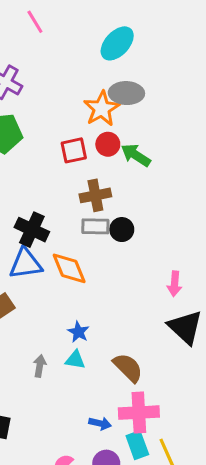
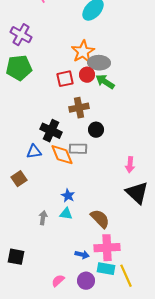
gray ellipse: (126, 93) -> (99, 63), moved
gray rectangle: (95, 226) -> (78, 149), moved
black cross: (32, 230) -> (51, 131), moved
blue triangle: (26, 264) -> (34, 152), size x0.7
cyan rectangle: (137, 445) -> (106, 269), turned -60

